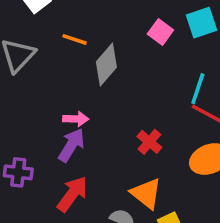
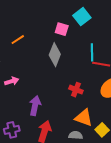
orange line: (75, 39) -> (18, 40), moved, turned -32
gray diamond: (106, 64) -> (55, 55), moved
pink arrow: (76, 119) -> (12, 81), moved

